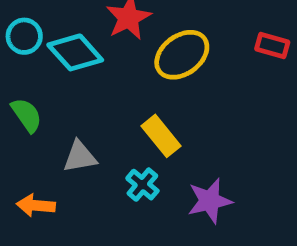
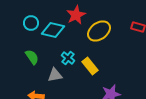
cyan diamond: (75, 52) -> (53, 30), turned -35
cyan cross: (142, 185) -> (68, 58), moved

